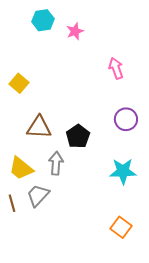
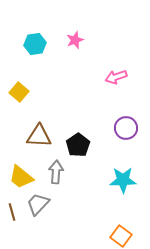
cyan hexagon: (43, 20) -> (35, 44), moved
pink arrow: (116, 68) -> (116, 77), turned -90

